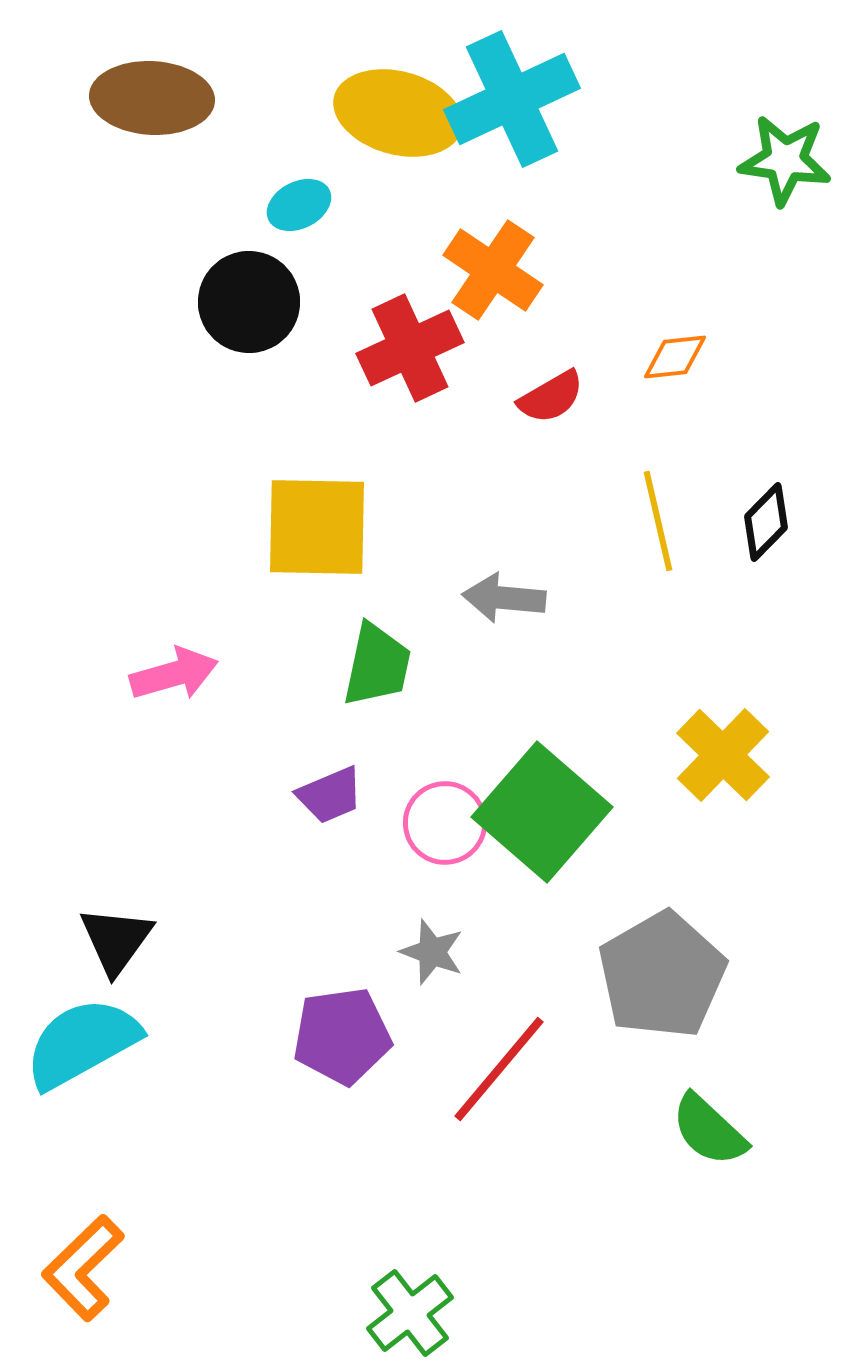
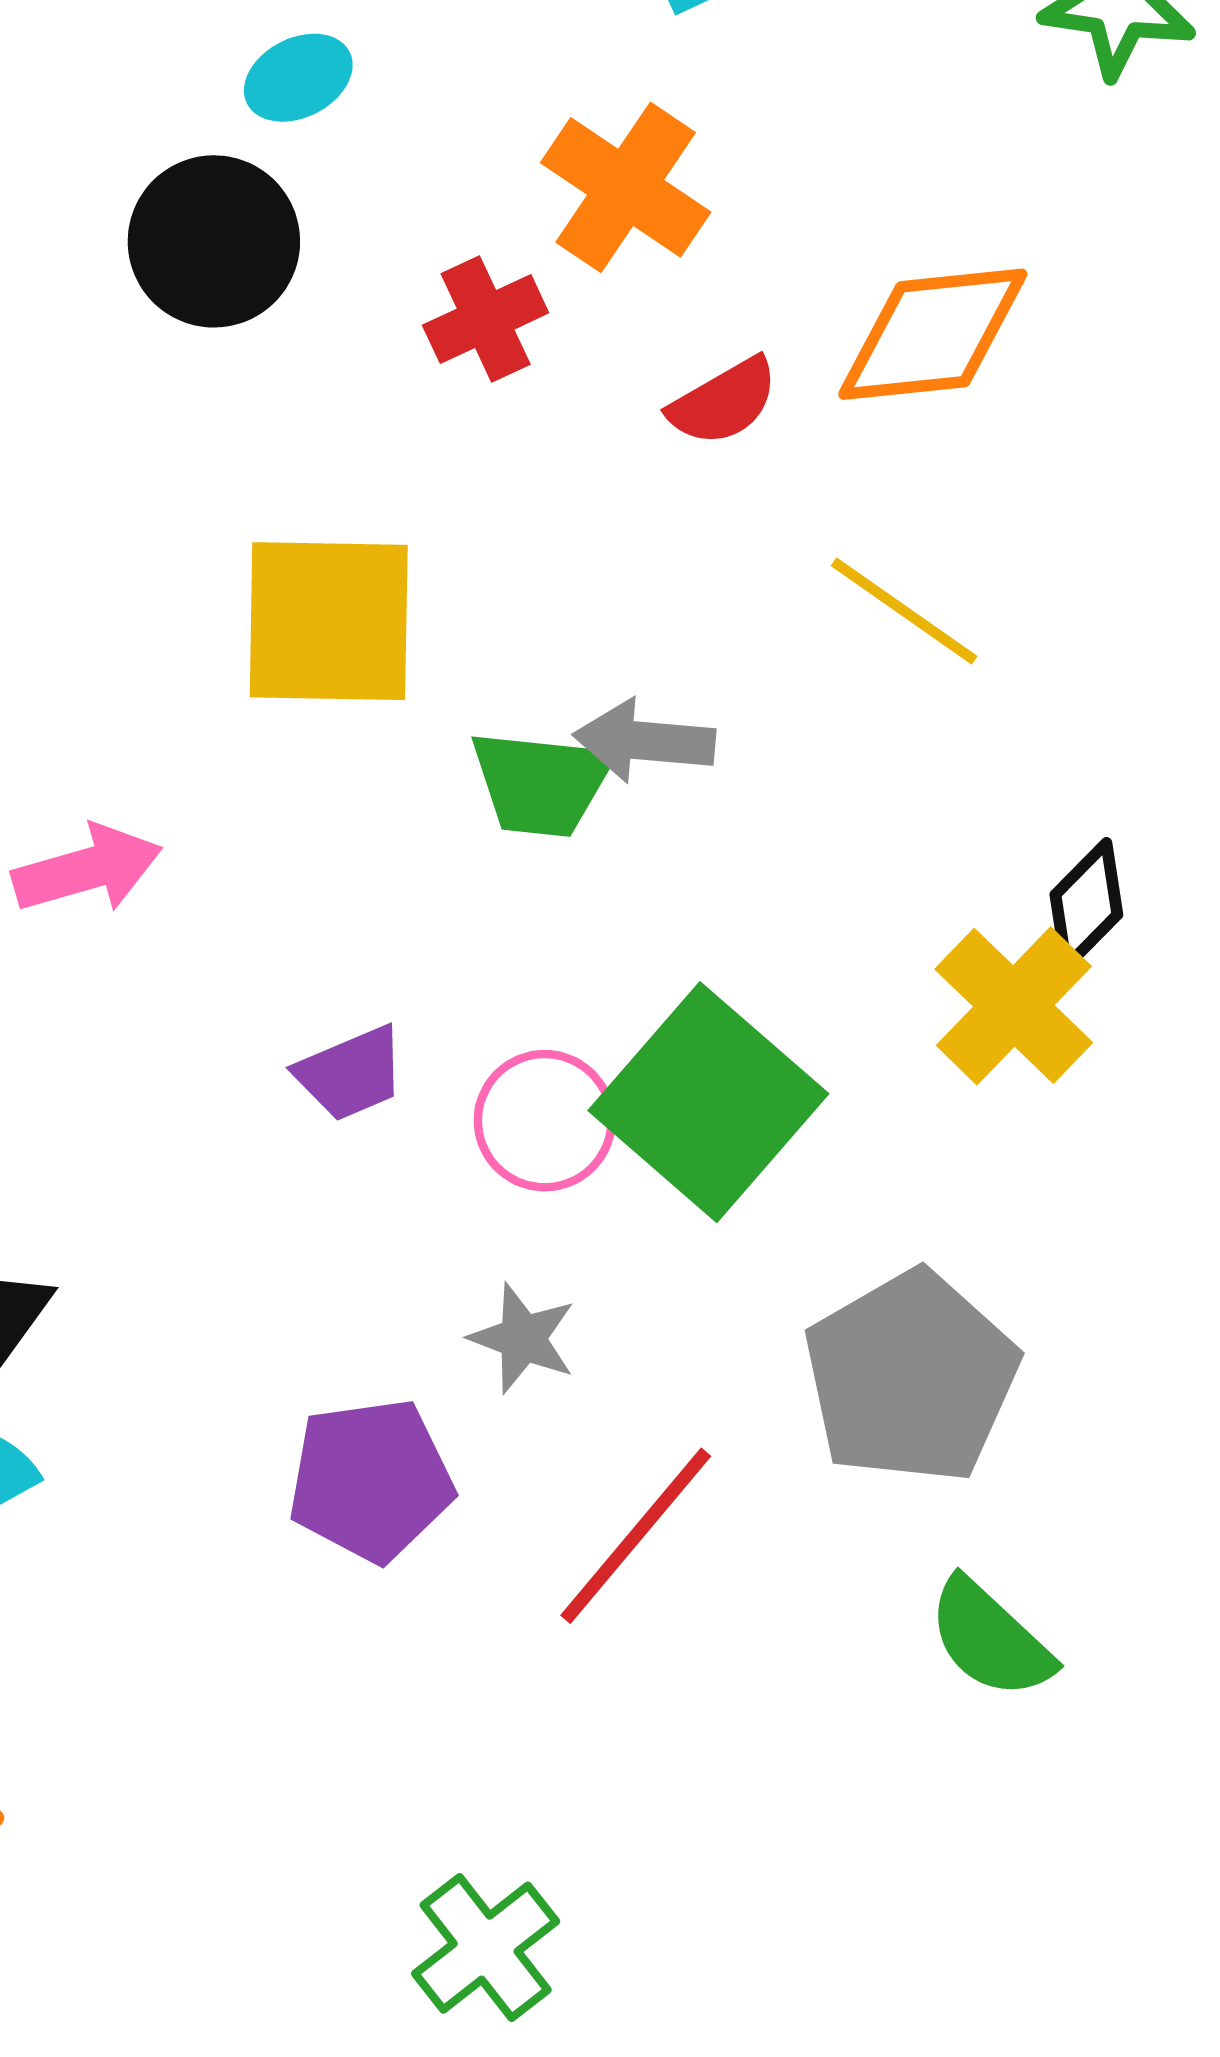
red cross: (410, 348) -> (486, 319), size x0.7
orange diamond: (675, 357) -> (933, 334), size x1.8
yellow line: (658, 521) -> (904, 611), turned -42
black diamond: (766, 522) -> (1086, 905), moved
green trapezoid: (377, 665) -> (541, 783), moved, turned 84

